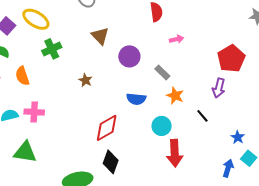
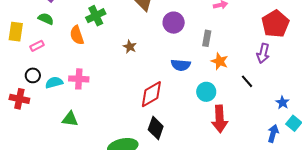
gray rectangle: (162, 73) -> (207, 38), turned 56
orange semicircle: (22, 76) -> (77, 35), moved
green triangle: (25, 152) -> (70, 119), size x0.7

